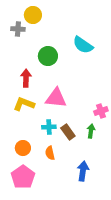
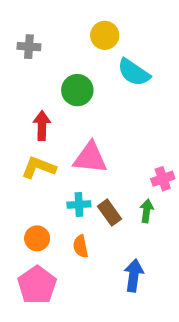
yellow circle: (33, 15) -> (105, 35), moved

